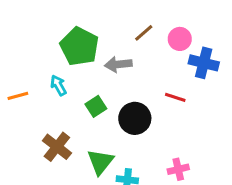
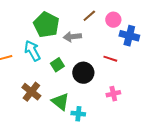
cyan arrow: (58, 85) -> (32, 51), size x1.5
green triangle: (100, 162) -> (60, 102), turned -30
pink cross: (178, 169) -> (113, 94), moved

